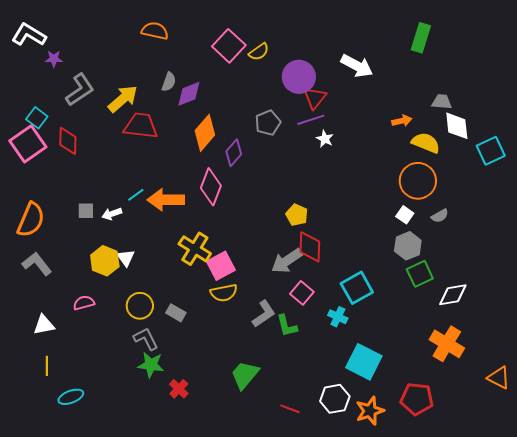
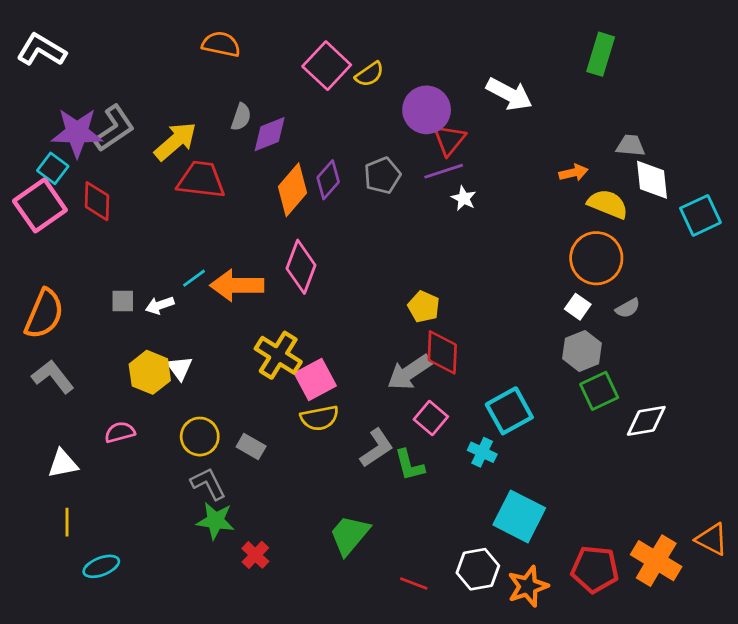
purple star: (54, 59) -> (77, 133), moved, size x2.0
purple diamond: (234, 153) -> (328, 180), moved
orange cross: (447, 344) -> (656, 561), moved

